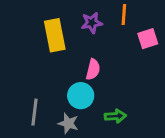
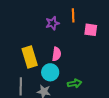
yellow rectangle: (55, 35) -> (30, 57), moved
pink square: (148, 39) -> (91, 30), turned 32

